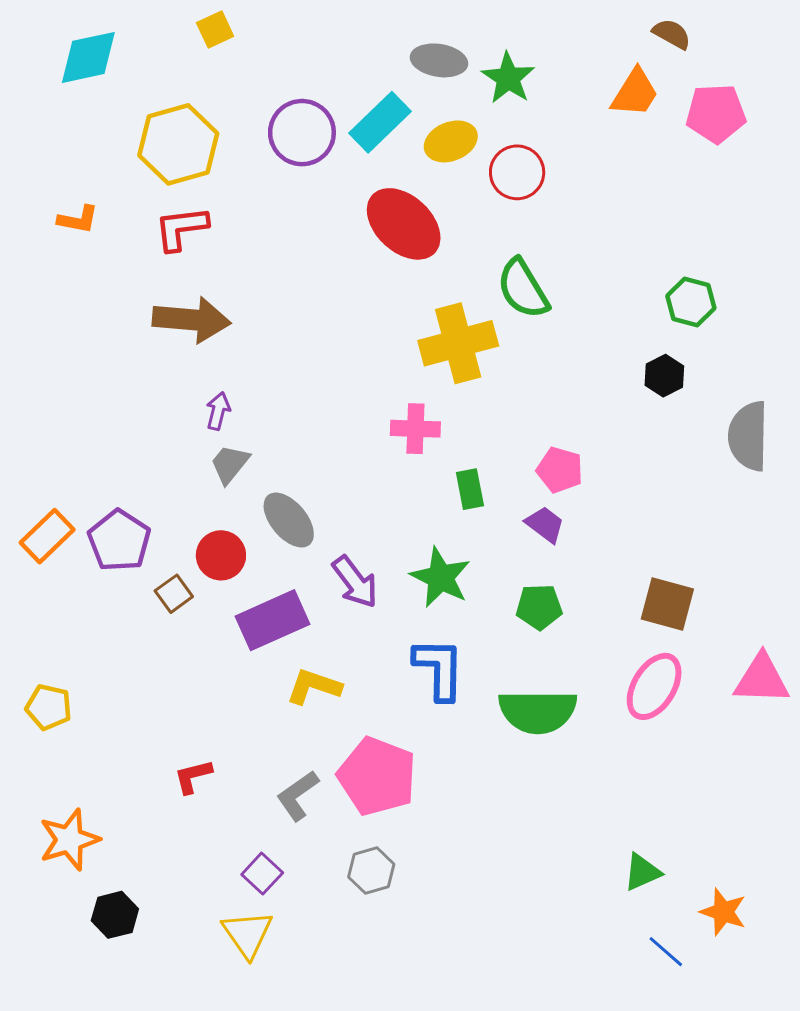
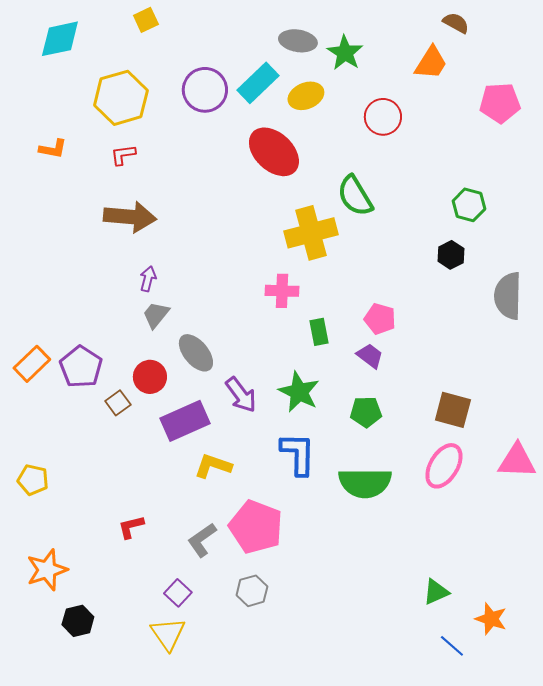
pink pentagon: (716, 113) -> (500, 103), moved
red circle: (517, 172) -> (383, 117), moved
red L-shape: (181, 228) -> (123, 155), size x0.7

